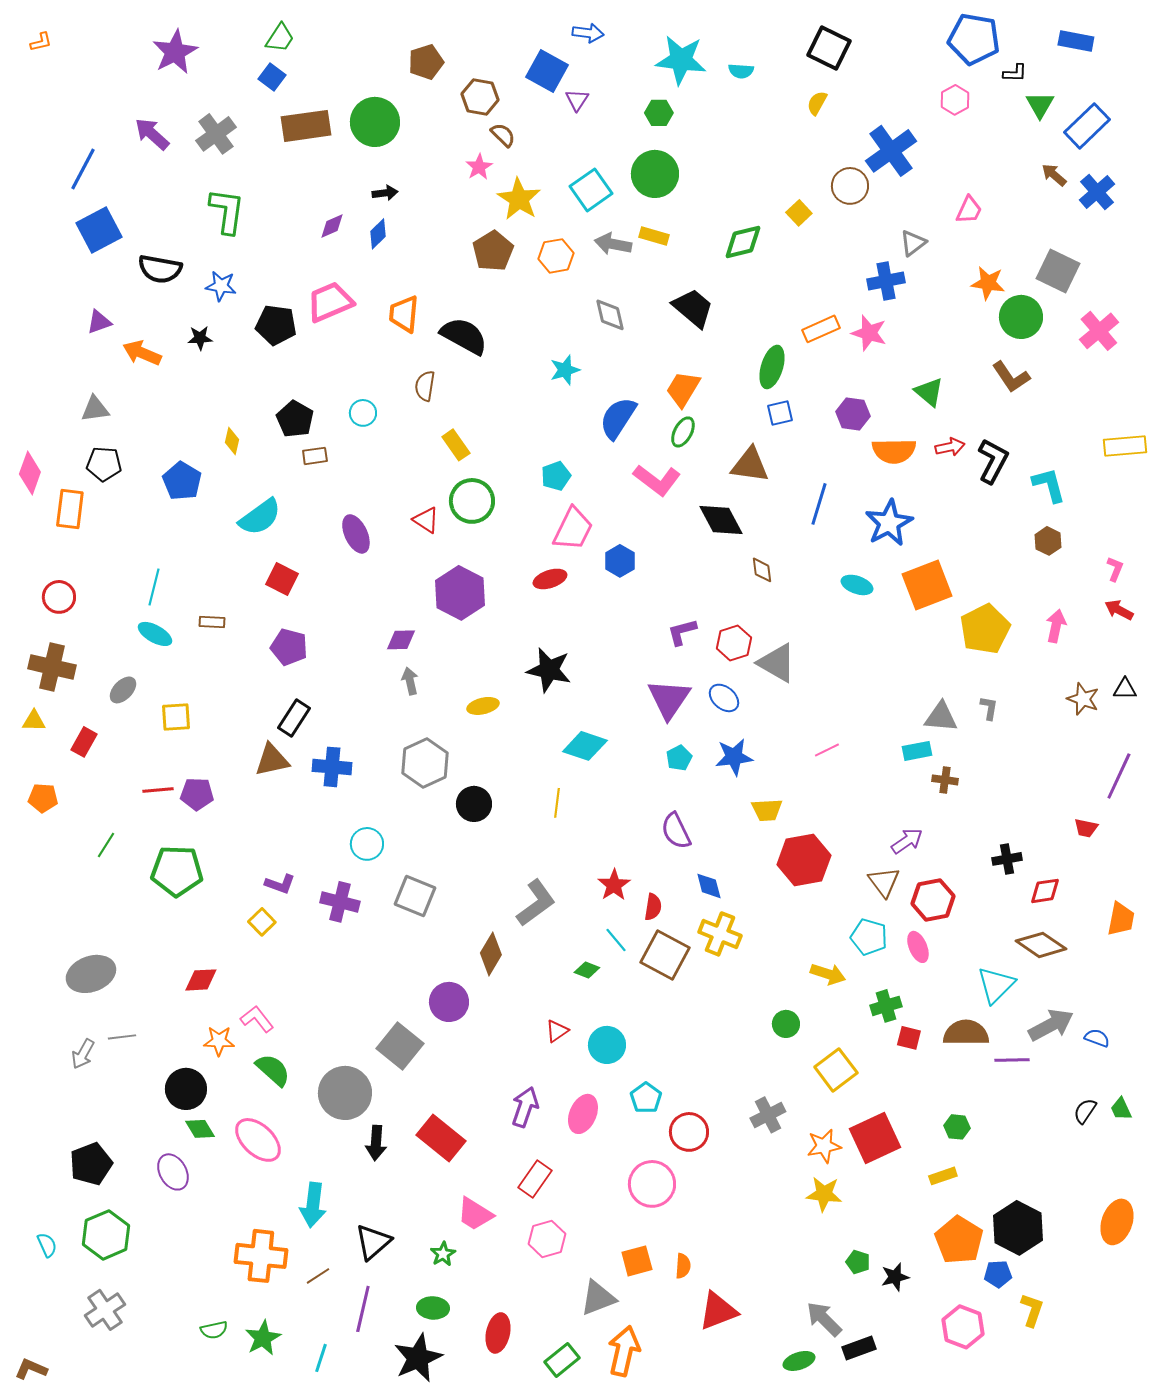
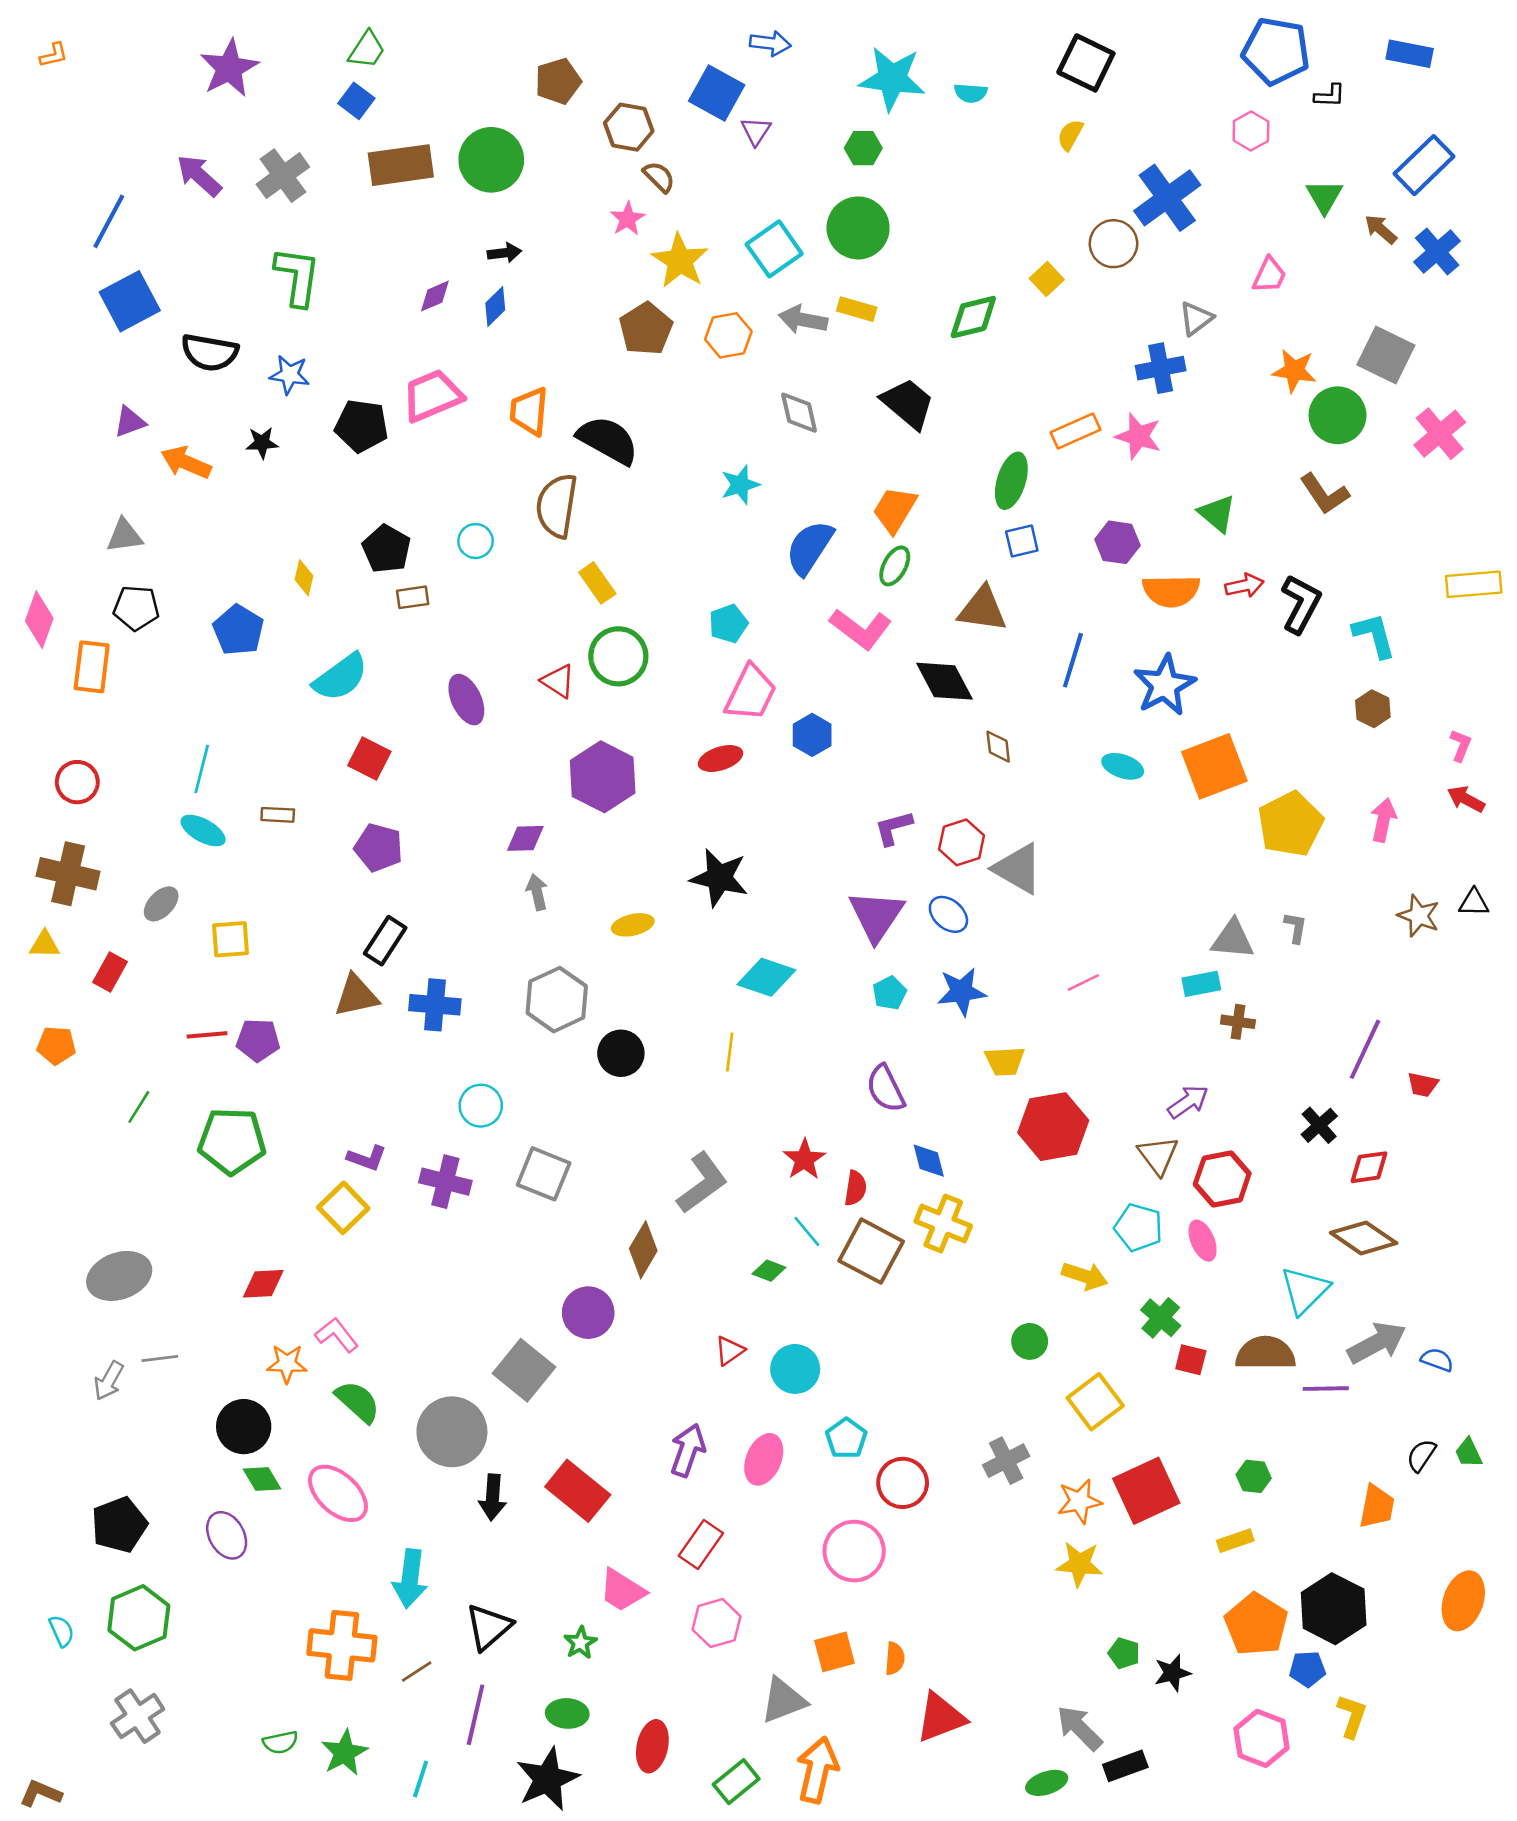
green triangle: (1040, 105) -> (1324, 196), moved
brown semicircle: (425, 386) -> (557, 506), size x1.6
purple line: (1119, 776) -> (1365, 1049), moved
black cross: (1007, 859) -> (1319, 1125), turned -32
orange trapezoid: (1121, 919) -> (1377, 1506), moved
yellow square: (262, 922) -> (343, 1208), size x1.4
green cross: (886, 1006) -> (1161, 1318), turned -32

